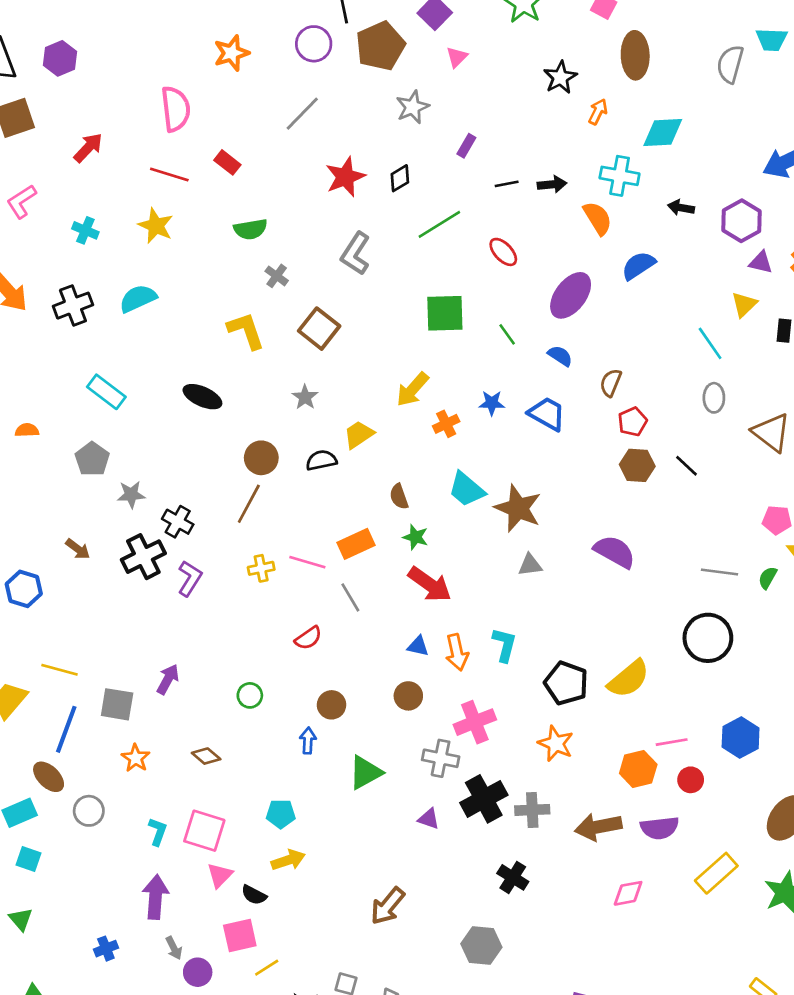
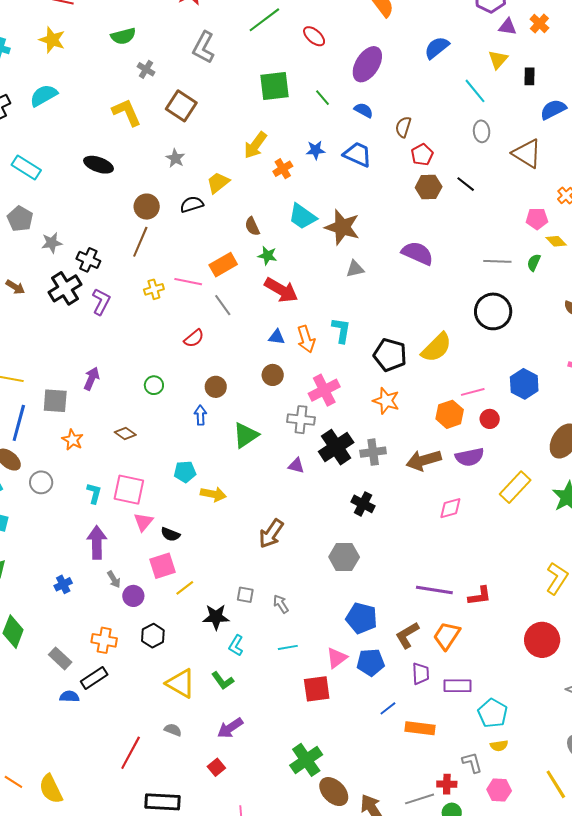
blue semicircle: (638, 266) -> (437, 48), moved
yellow arrow: (288, 860) -> (213, 494), moved, turned 35

